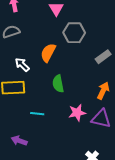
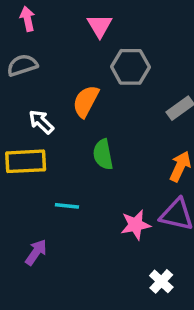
pink star: (77, 113) -> (136, 225), moved
purple arrow: (19, 141) -> (36, 252), turned 105

